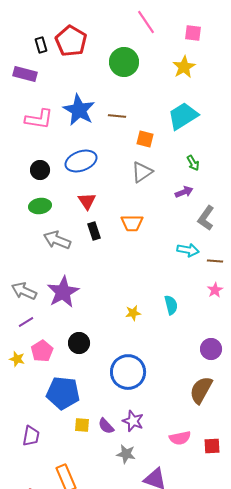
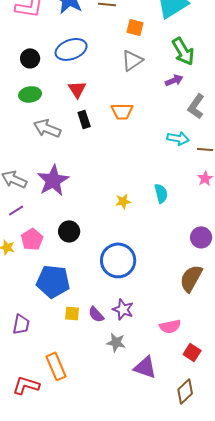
green arrow: (193, 163) -> (183, 51), size x1.8
red square: (212, 446) -> (192, 352), moved, turned 36

